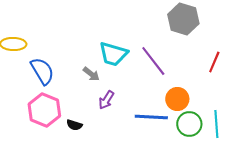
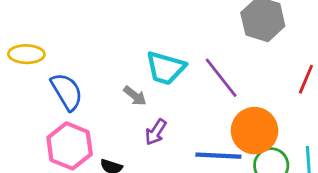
orange circle: (177, 99) -> (254, 131), size x1.4

